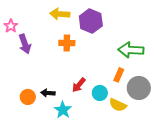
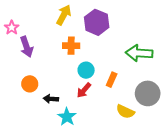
yellow arrow: (60, 14) -> (64, 15), turned 114
orange rectangle: (119, 75) -> (112, 80), moved
cyan circle: (100, 93) -> (86, 70), moved
orange circle: (28, 97) -> (30, 84), moved

